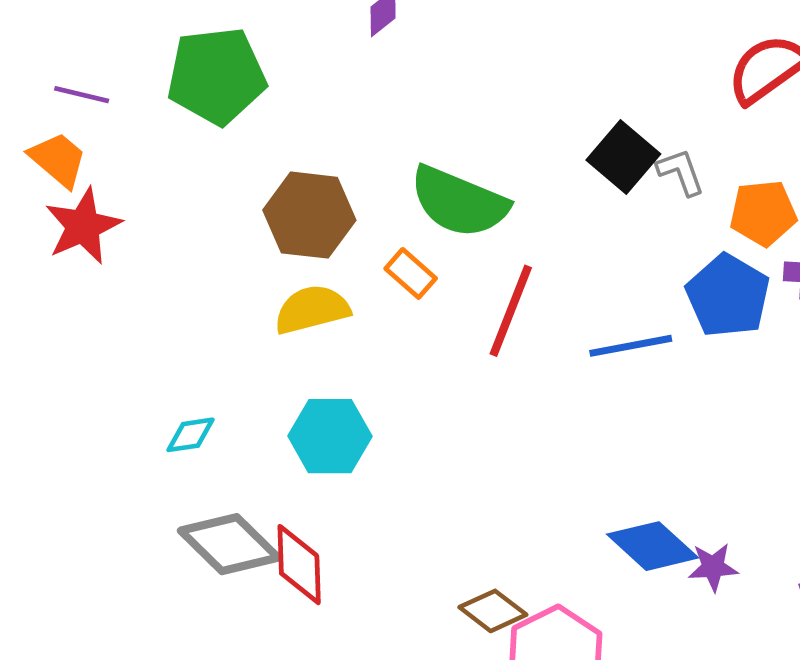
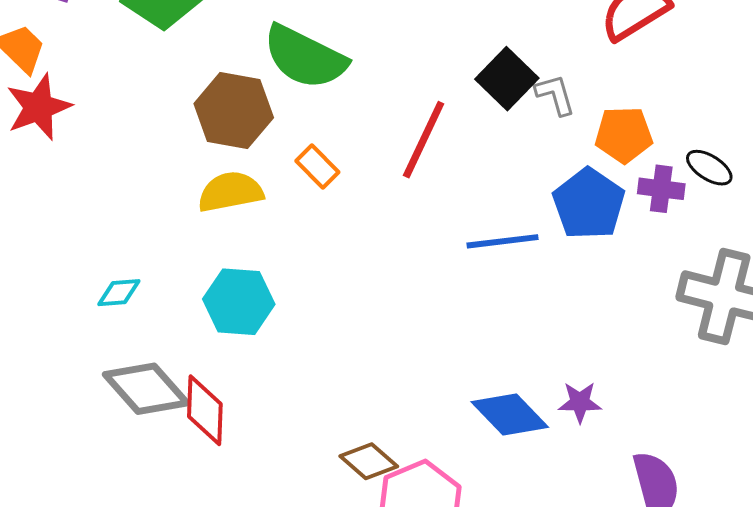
green semicircle: (459, 202) -> (305, 57), moved
red line: (511, 311) -> (424, 140), moved
purple star: (713, 567) -> (580, 402), moved

